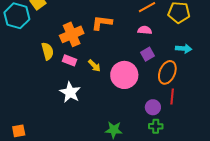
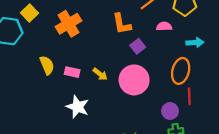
orange L-shape: (102, 23) -> (122, 24), moved, turned -100
pink semicircle: (145, 30) -> (164, 26), moved
orange cross: (72, 34) -> (68, 24), moved
purple square: (147, 54) -> (138, 46), moved

